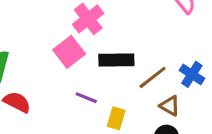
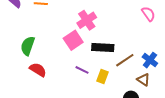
brown triangle: (170, 106) -> (143, 80), moved
yellow rectangle: (116, 118) -> (103, 77), moved

